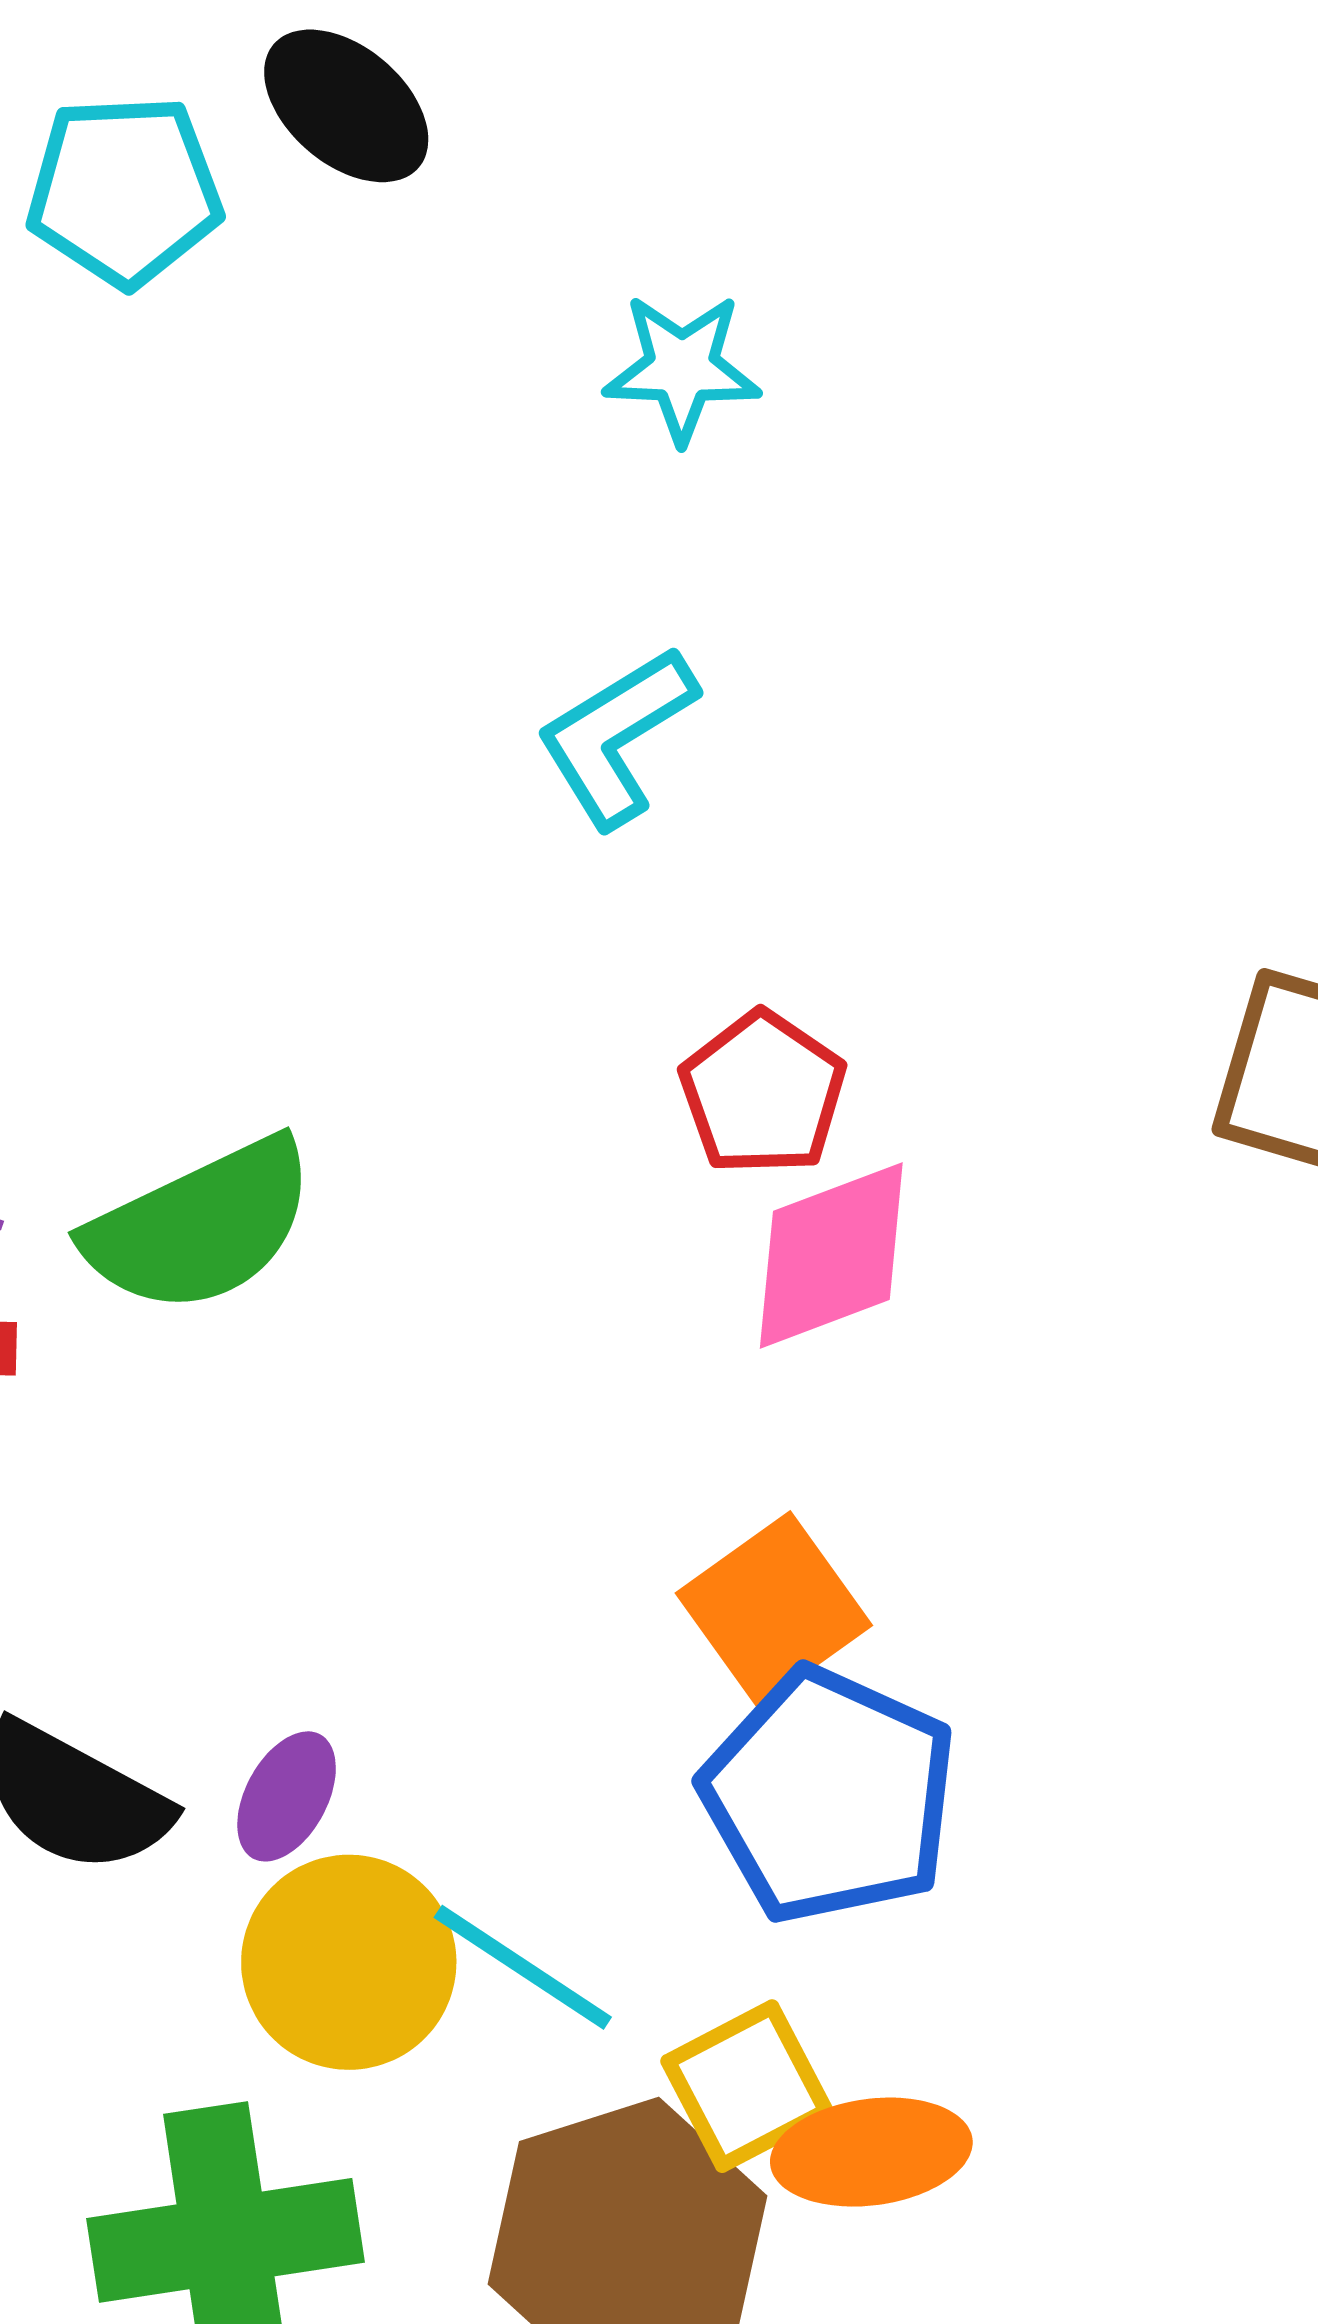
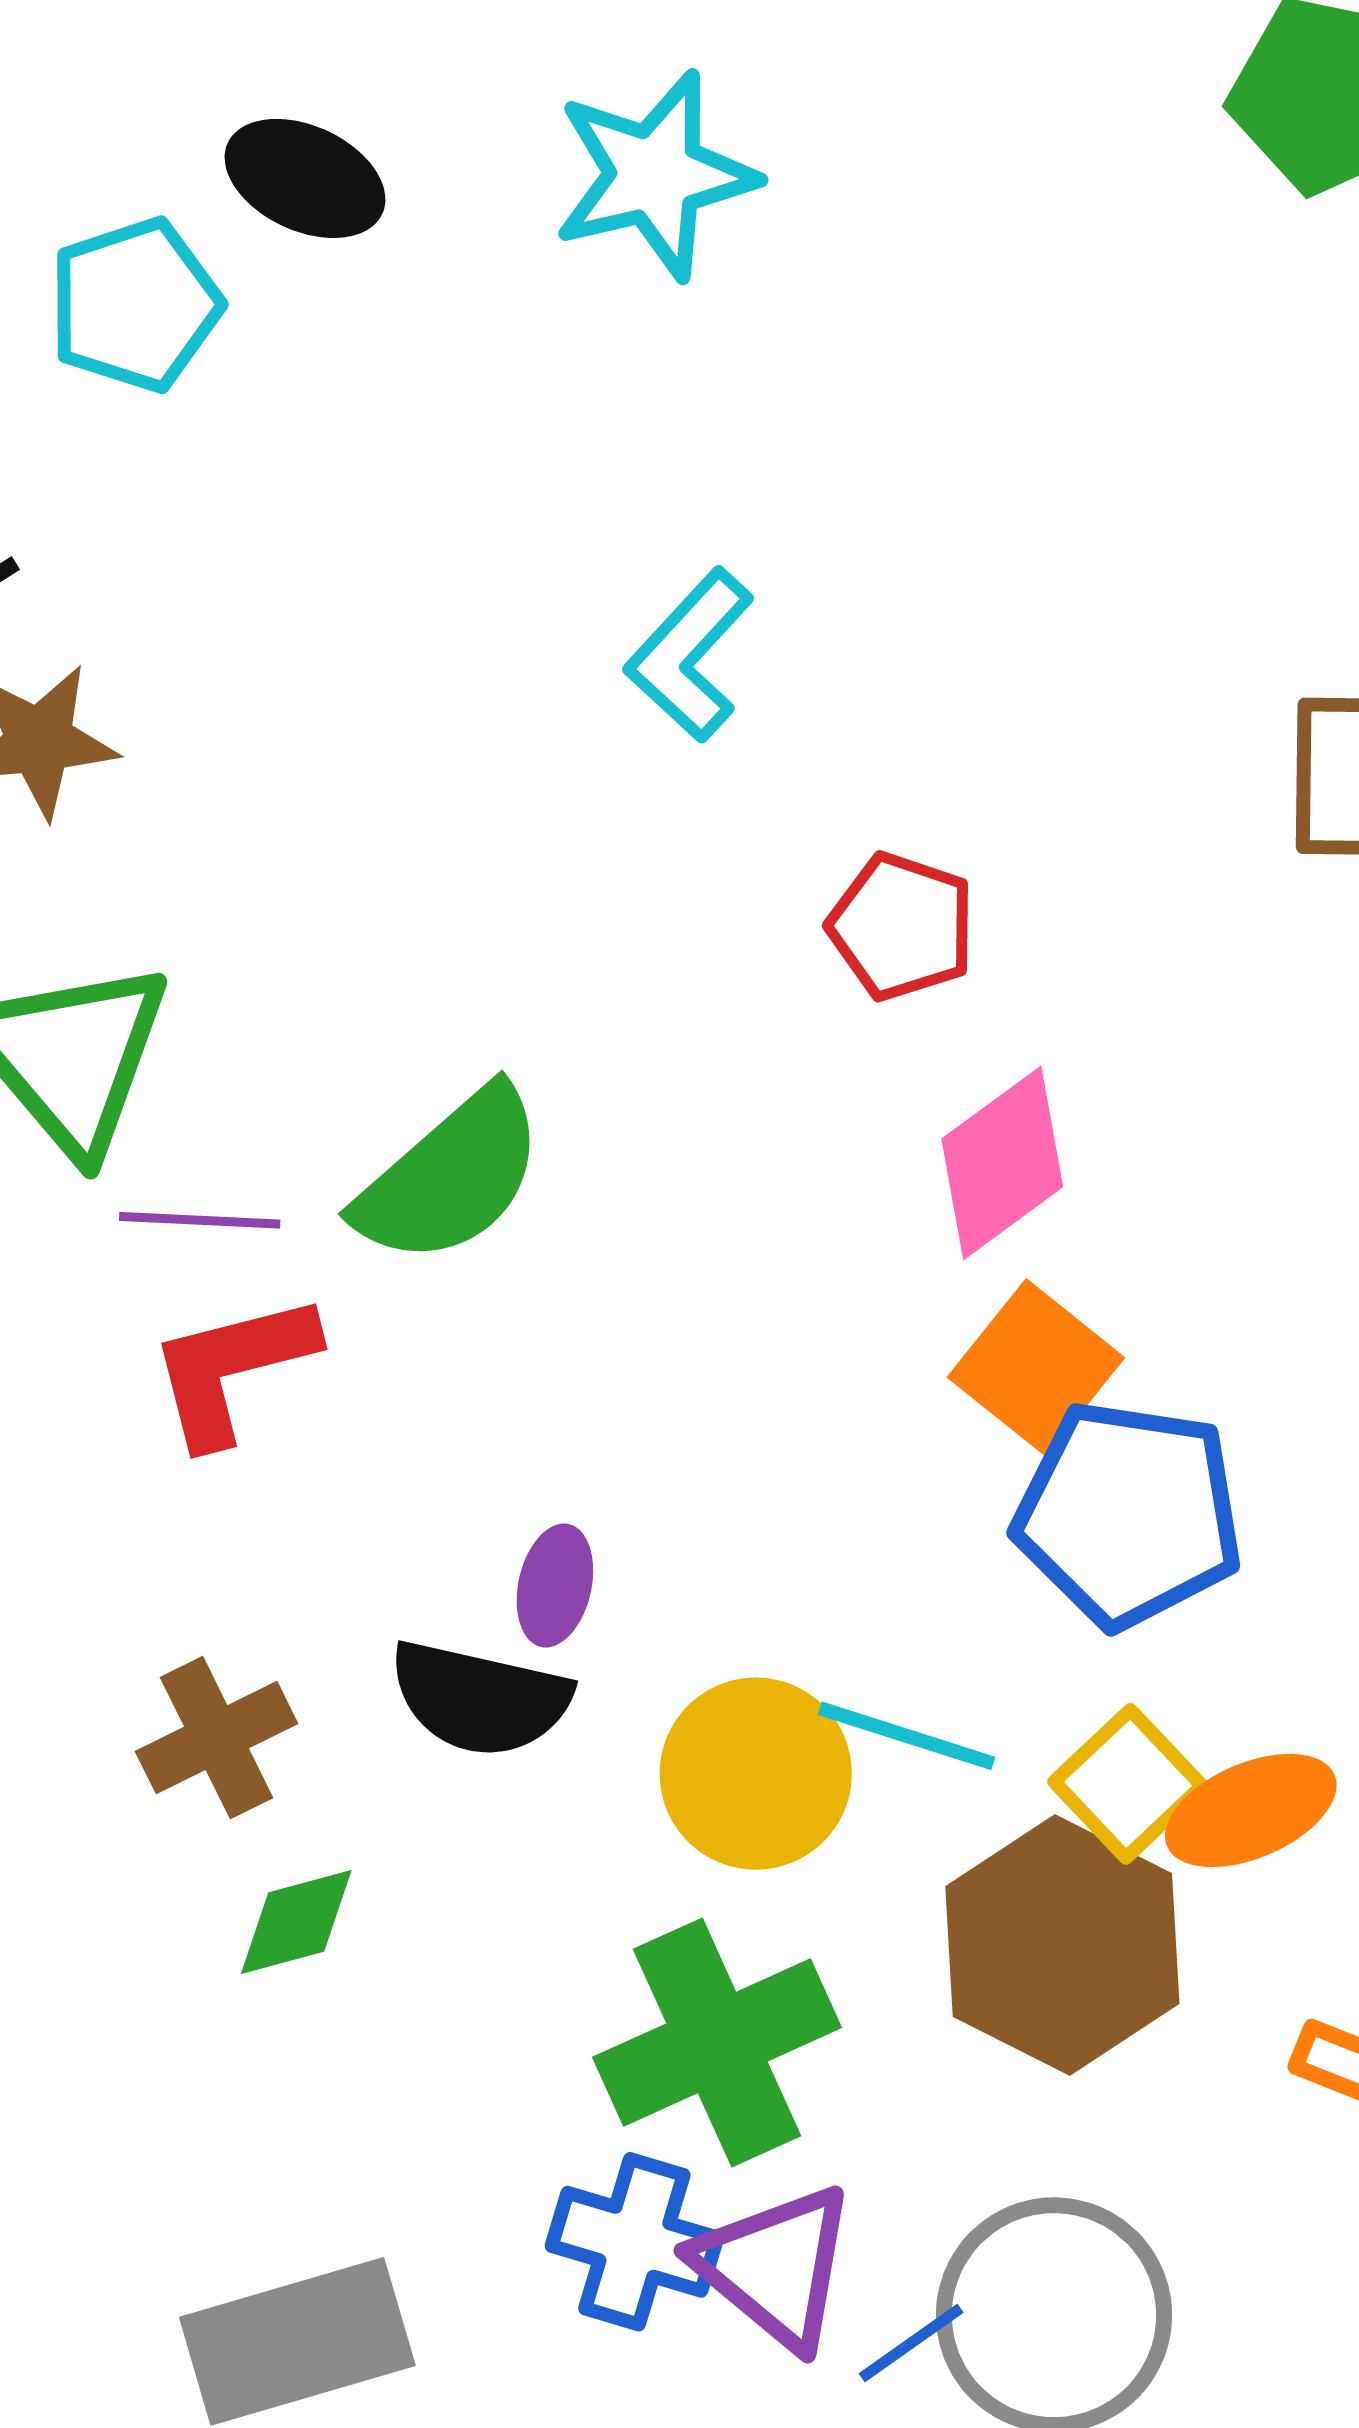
cyan star: (682, 368) -> (655, 175), moved, size x1.5
pink diamond: (831, 1255) -> (1002, 1163), moved
purple ellipse: (287, 1796) -> (555, 1586), moved

